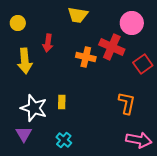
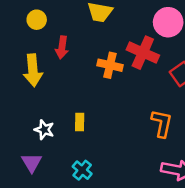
yellow circle: (18, 23) -> (37, 20), moved
white star: (34, 108) -> (44, 130), size x0.6

